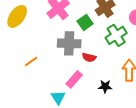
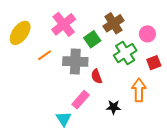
red semicircle: (89, 57) -> (97, 76), turned 56
orange line: (31, 61) -> (45, 55), moved

